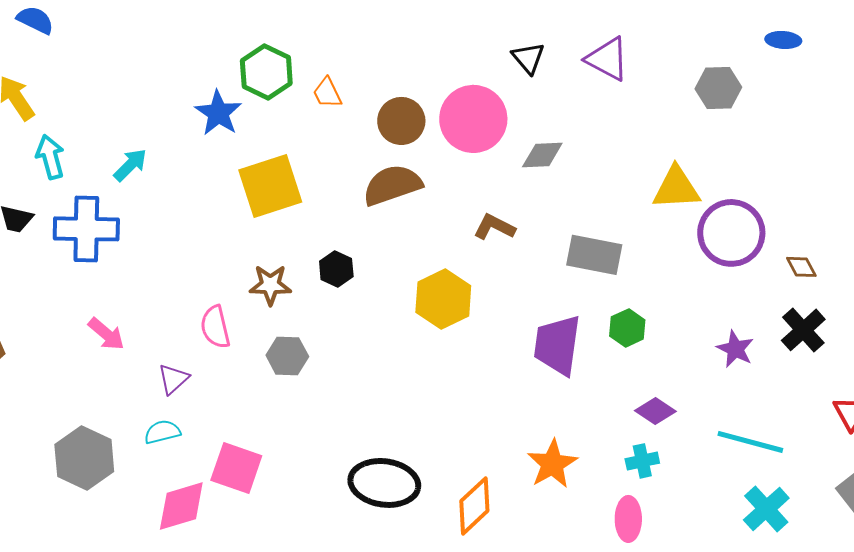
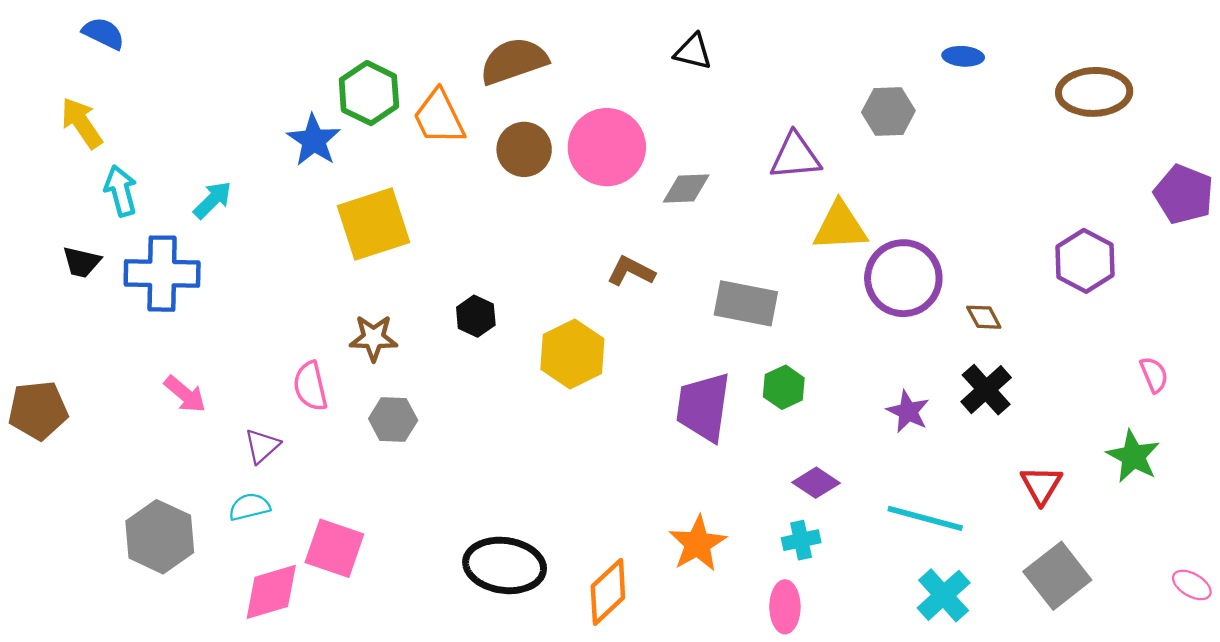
black triangle: (528, 58) -> (693, 52), moved, turned -36
purple triangle: (607, 59) -> (795, 156), moved, turned -33
orange trapezoid: (327, 93) -> (439, 117), size x1.6
brown semicircle: (392, 185) -> (514, 61), moved
black hexagon: (336, 269) -> (476, 316), moved

